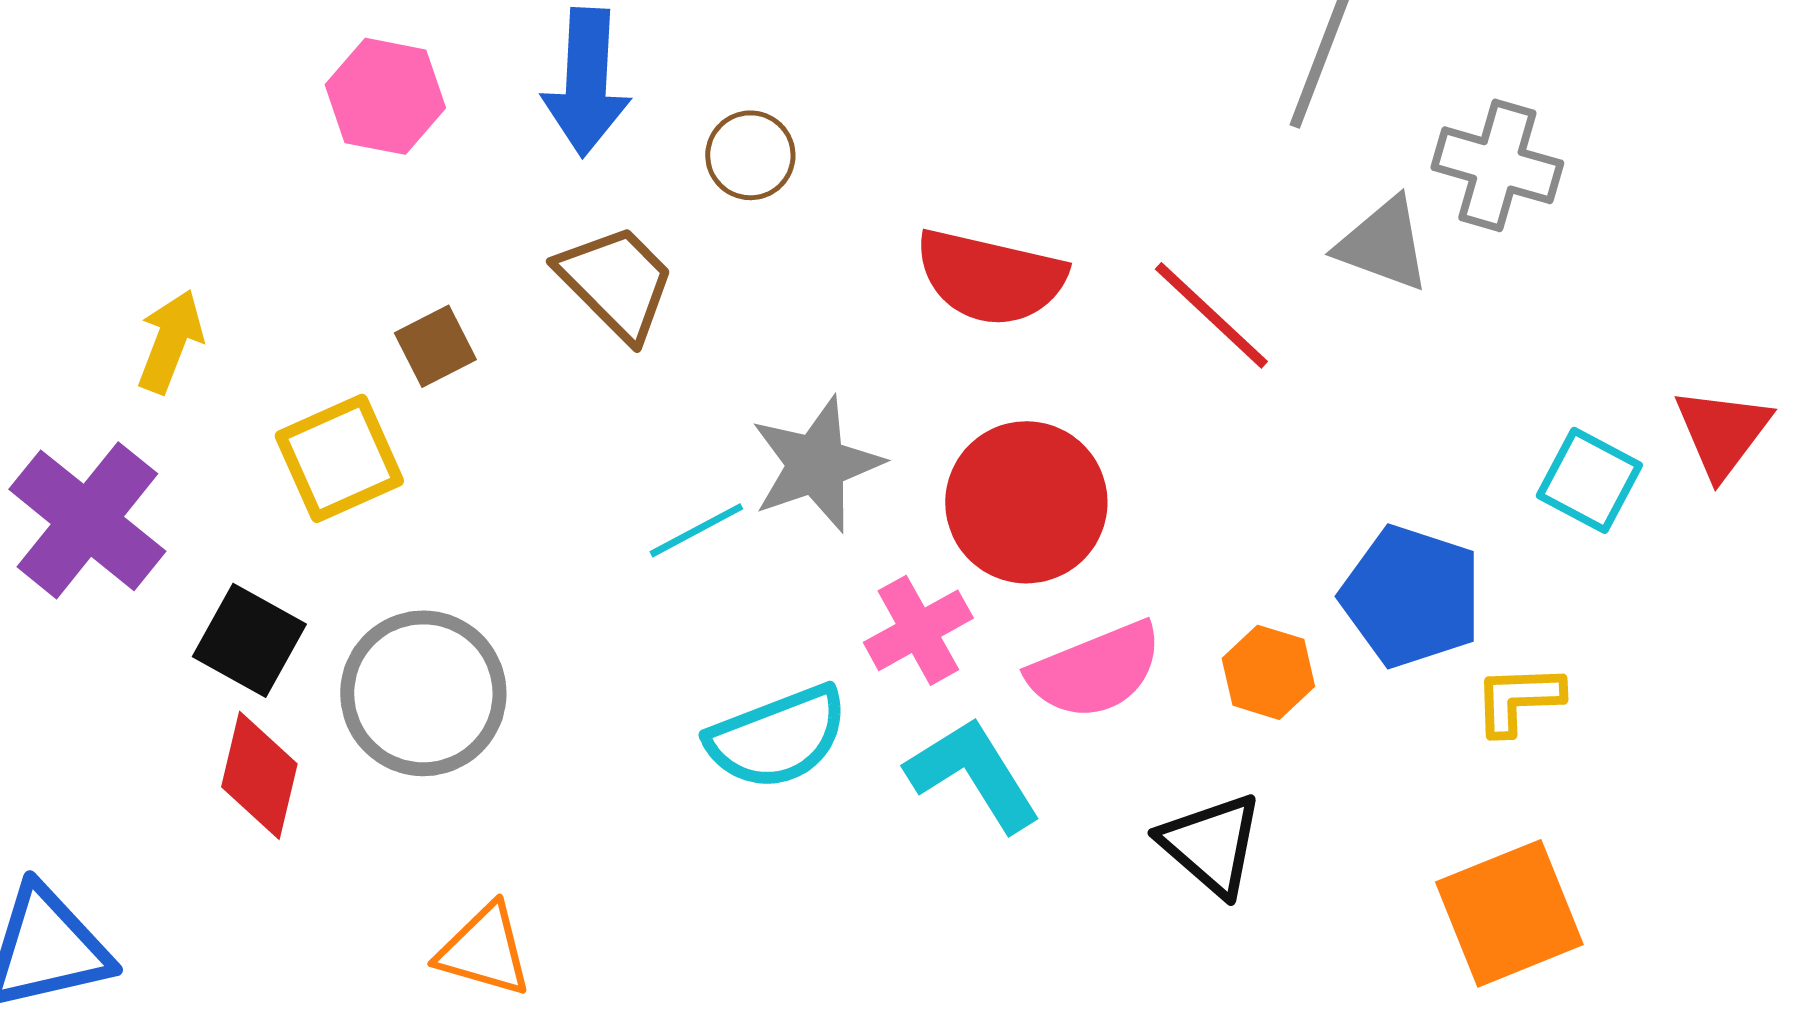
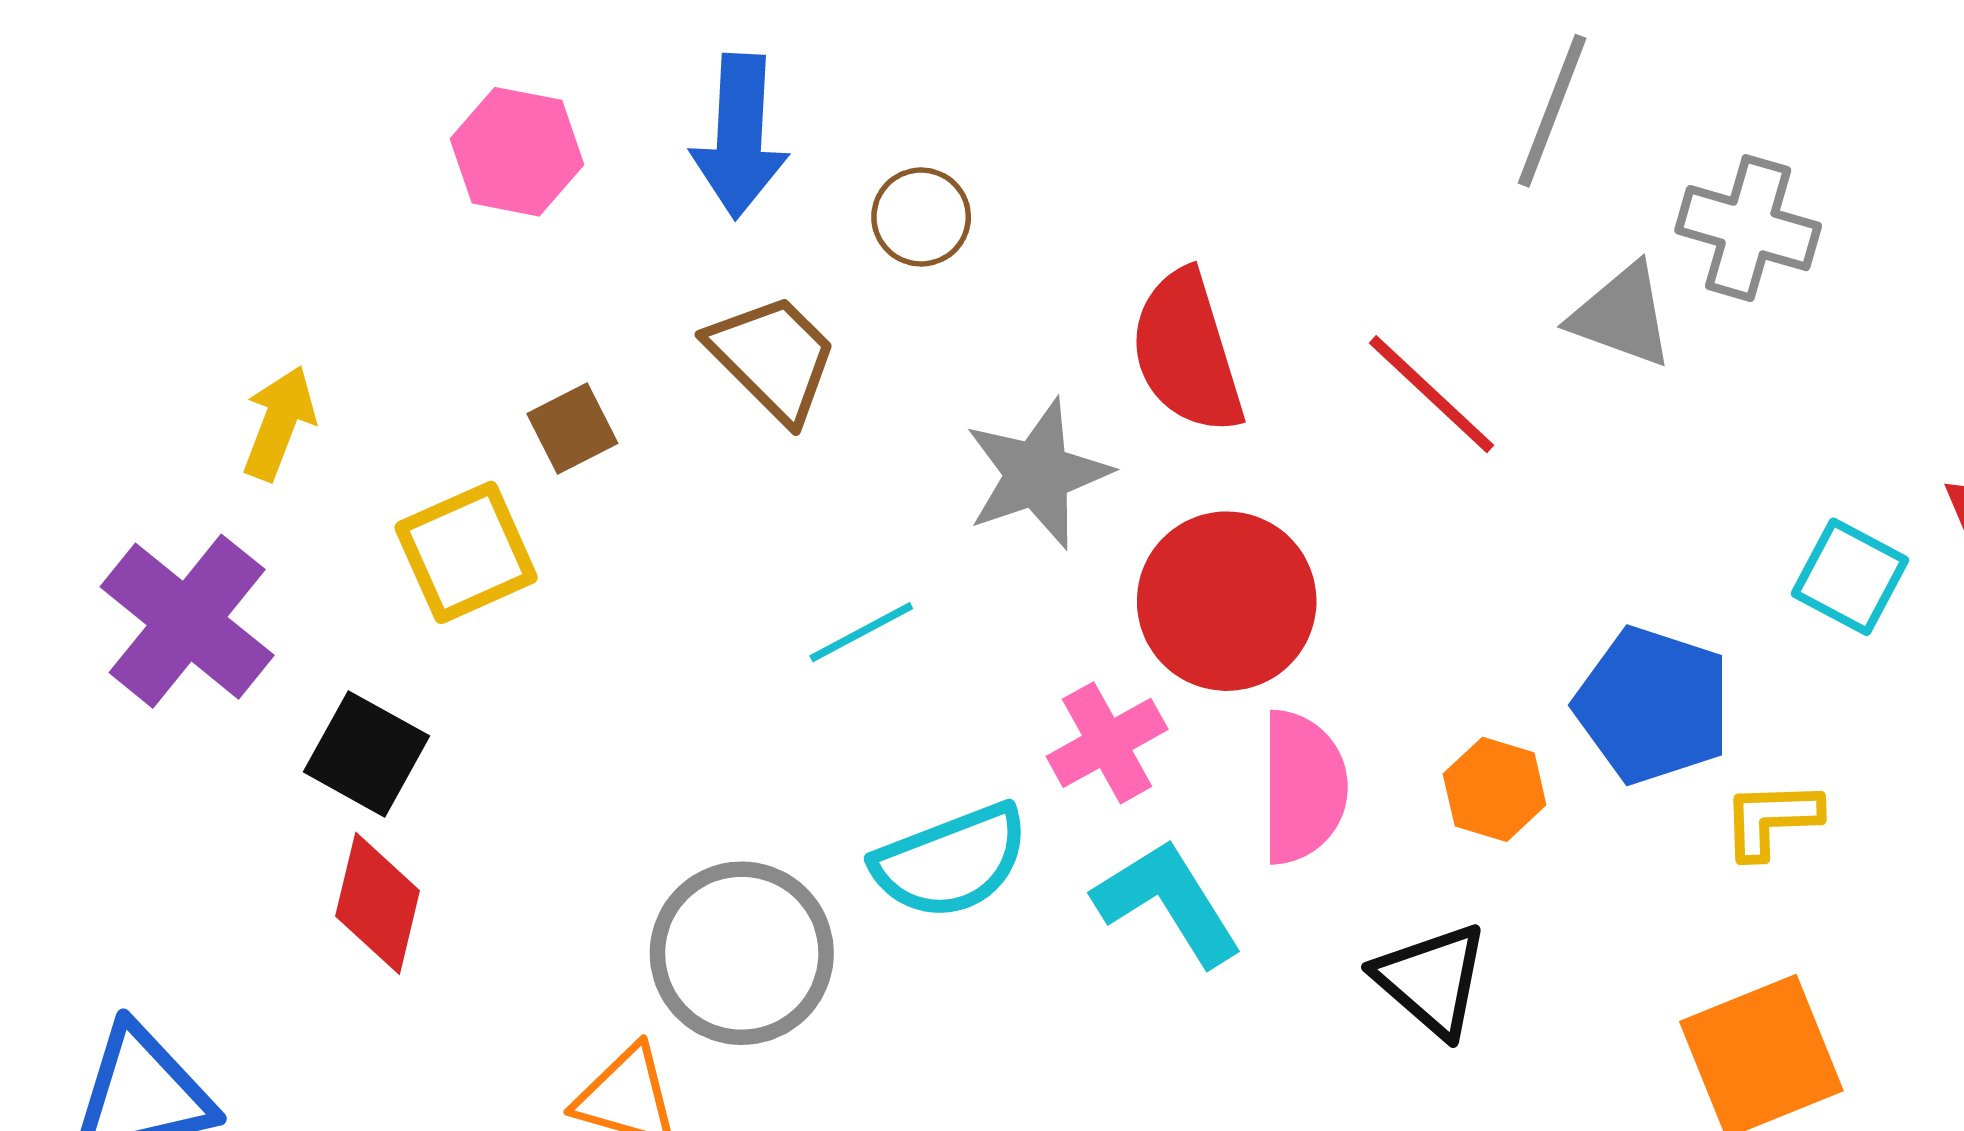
red semicircle: (990, 277) -> (1187, 352), turned 60
gray star: (816, 464) -> (1037, 474), moved
pink semicircle: (1095, 670) -> (1303, 787), turned -68
gray circle: (423, 693) -> (742, 953), moved

